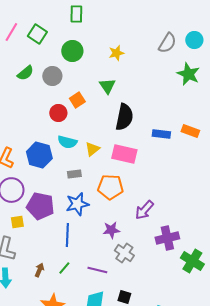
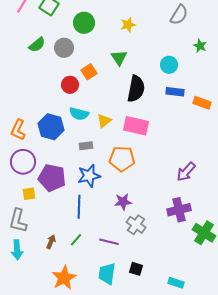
cyan circle: (194, 40) -> (169, 65), moved
green star: (188, 74) -> (200, 46), size x0.6
blue rectangle: (161, 134) -> (175, 92), moved
purple arrow: (144, 210) -> (186, 172), moved

